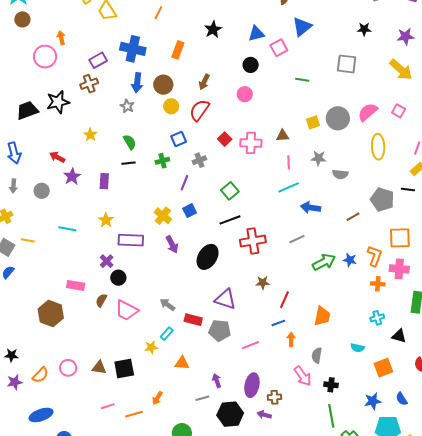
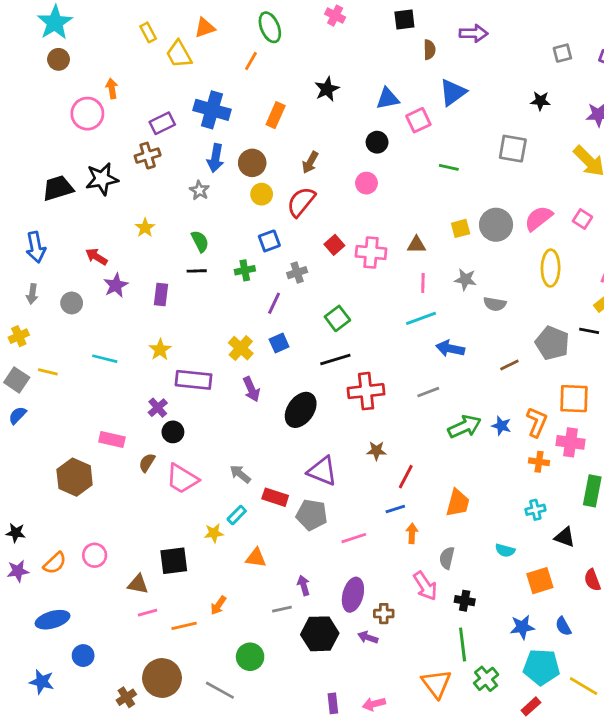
brown triangle: (99, 368) -> (138, 584), moved

